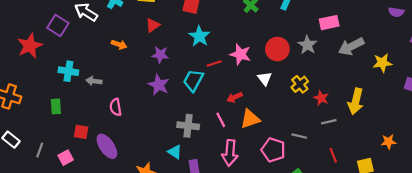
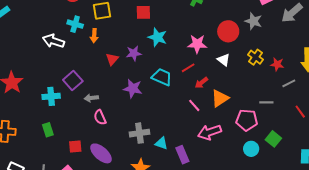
purple square: (58, 25) -> (73, 80), moved, turned 30
red triangle: (153, 25) -> (112, 59), moved
orange arrow: (119, 45) -> (94, 36), moved, turned 88
purple star: (160, 55) -> (134, 53), moved
red line: (214, 63) -> (188, 68), moved
cyan trapezoid: (193, 80) -> (162, 77), turned 100
gray arrow: (94, 81) -> (91, 98), moved
gray cross: (188, 126) -> (139, 133), moved
pink arrow: (230, 153) -> (210, 132), turned 80

